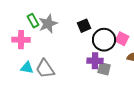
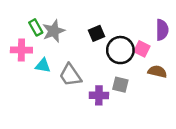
purple cross: (95, 61) -> (99, 95), moved
cyan triangle: (27, 68) -> (43, 66), moved
gray trapezoid: (45, 69) -> (70, 75), moved

